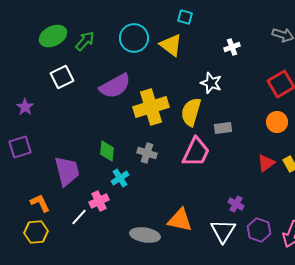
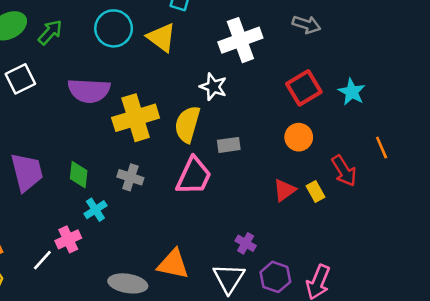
white cross: (232, 47) -> (240, 40), size x2.0
purple semicircle: (115, 86) -> (89, 91), turned 32
purple trapezoid: (67, 171) -> (27, 172), moved

